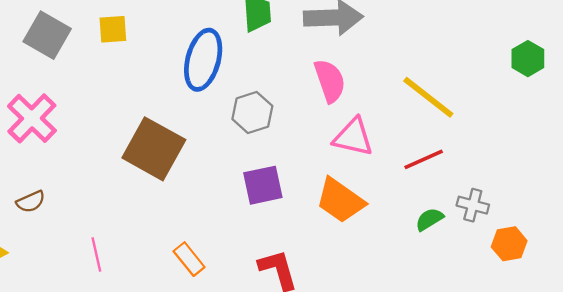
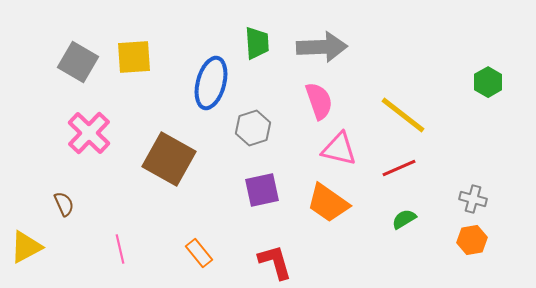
yellow square: (113, 29) -> (134, 57), size x1.4
pink cross: (32, 118) -> (89, 133), moved
brown semicircle: (31, 202) -> (64, 204), turned -90
gray cross: (473, 205) -> (473, 199), moved

